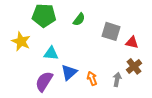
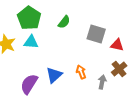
green pentagon: (44, 15) -> (29, 18), turned 30
cyan triangle: (51, 53) -> (31, 42), moved
orange arrow: (92, 78) -> (81, 72), moved

